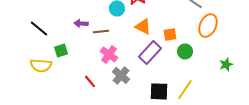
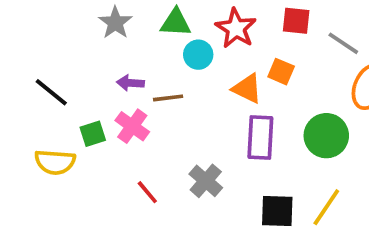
orange square: (170, 34) -> (281, 72), moved, turned 32
green circle: (185, 51) -> (326, 136), size x1.5
purple rectangle: (150, 52) -> (260, 138), turned -40
pink cross: (109, 54) -> (132, 126), moved

